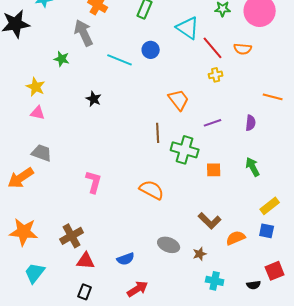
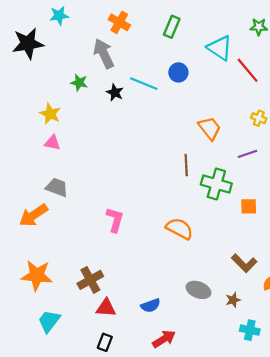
yellow cross: (216, 75) -> (259, 118), moved, turned 32
black star: (94, 99) -> (115, 93), moved

